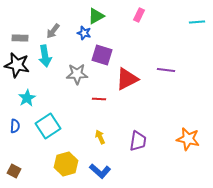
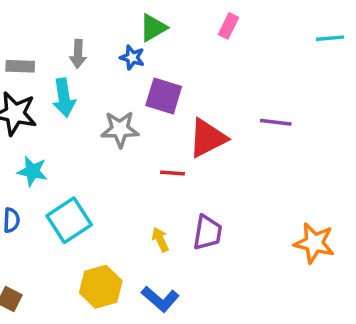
gray arrow: (53, 31) -> (78, 54), turned -35
cyan star: (27, 98) -> (32, 171), turned -30
red line: (99, 99) -> (172, 173), moved
purple trapezoid: (138, 141) -> (207, 233), moved

